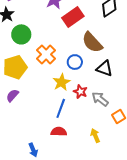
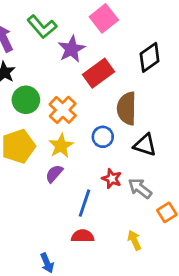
brown semicircle: (92, 42) -> (127, 108), turned 45
orange cross: (46, 54) -> (63, 110), moved
yellow star: (61, 82) -> (61, 146), moved
purple semicircle: (12, 95) -> (54, 174), moved

